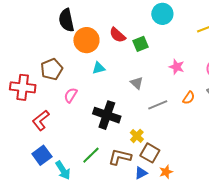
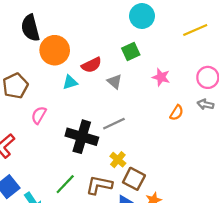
red semicircle: (117, 35) -> (92, 65), moved, turned -66
green square: (141, 44) -> (131, 52), moved
gray triangle: (137, 83) -> (114, 81), moved
gray line: (158, 105) -> (114, 124), moved

